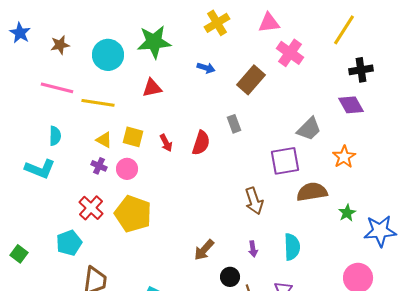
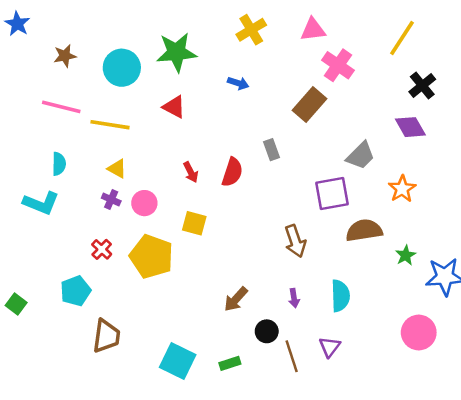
blue star: (20, 33) -> (17, 24), moved
black cross: (361, 70) -> (422, 86), turned -30
brown rectangle: (251, 80) -> (309, 105), moved
red triangle: (152, 88) -> (174, 107), turned 40
yellow square: (133, 137) -> (194, 223), moved
red cross: (91, 208) -> (102, 249), size x0.7

